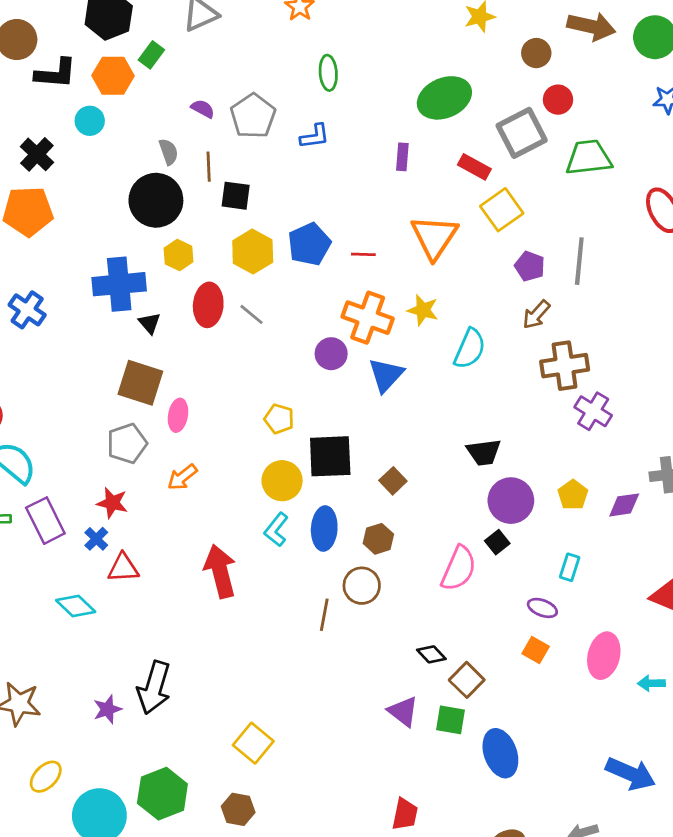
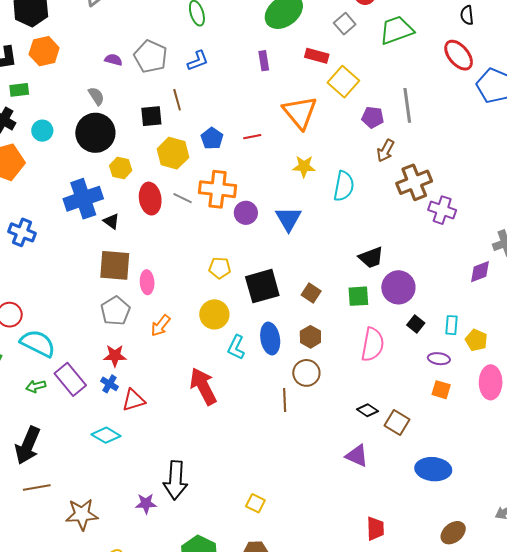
green rectangle: (151, 55) -> (19, 90), moved, turned 60
cyan circle: (90, 121) -> (42, 131), moved
gray square: (522, 133) -> (345, 24), size x0.6
brown line: (209, 167) -> (177, 100), moved
blue pentagon: (309, 244) -> (212, 138), size x0.7
orange cross: (368, 318) -> (218, 189), moved
yellow circle: (282, 481) -> (214, 314), moved
yellow pentagon: (573, 495) -> (476, 340), moved
black square: (497, 542) -> (416, 324), moved
purple star: (107, 709) -> (146, 504), turned 30
green square: (450, 720) -> (358, 296), moved
yellow square: (253, 743) -> (255, 503), size x0.7
blue ellipse: (500, 753) -> (433, 469), turned -52

